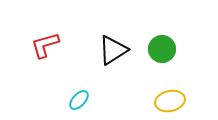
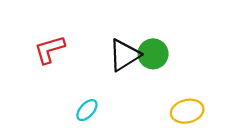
green circle: (162, 49) -> (153, 54), moved

